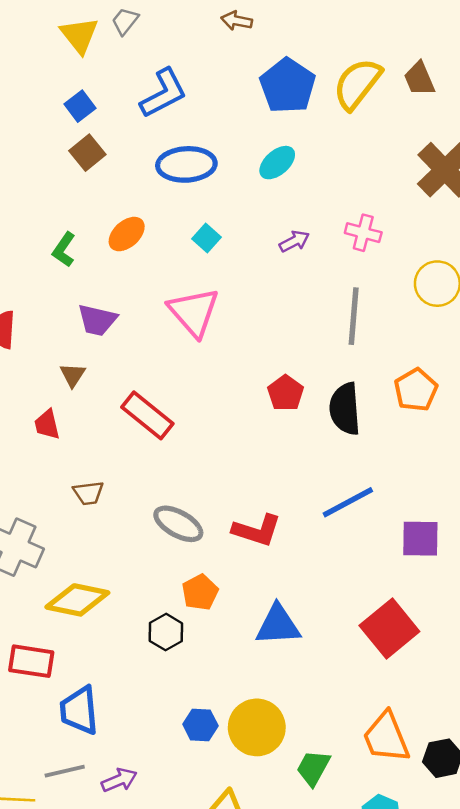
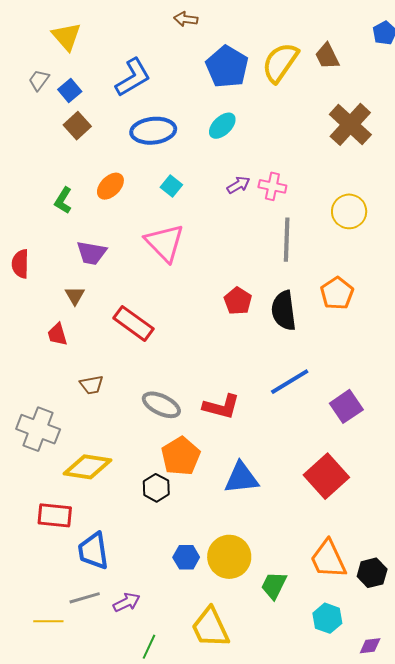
gray trapezoid: (125, 21) -> (39, 80), moved
pink cross: (363, 233) -> (272, 186), moved
purple square: (420, 539) -> (346, 406), turned -32
orange pentagon: (200, 592) -> (181, 456), size x1.4

